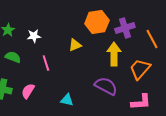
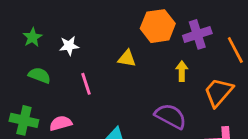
yellow triangle: (75, 45) -> (127, 58), turned 32
yellow arrow: (114, 54) -> (182, 71), size x0.6
pink semicircle: (28, 91) -> (61, 123), turned 42

